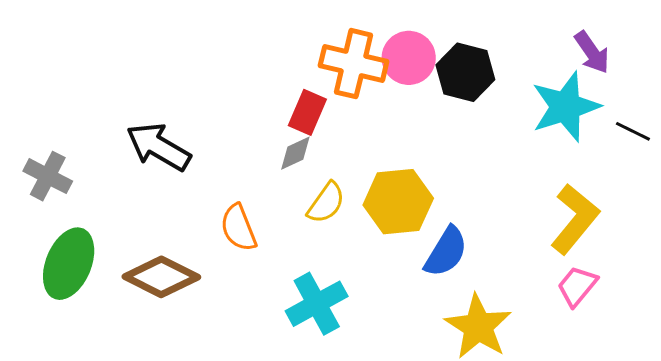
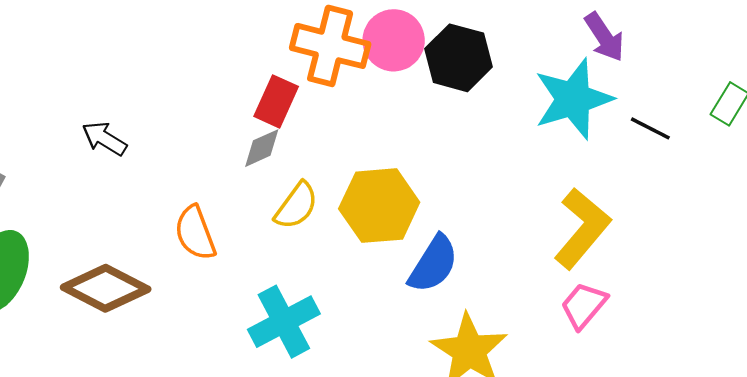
black arrow: (158, 147) -> (104, 139), size x0.6

